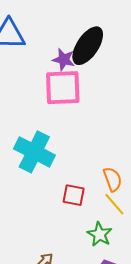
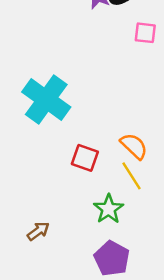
pink square: (63, 88) -> (145, 33), moved, size x0.5
orange semicircle: (113, 179) -> (134, 146), turned -35

